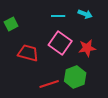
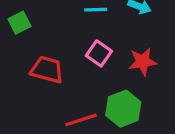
pink square: (60, 43) -> (99, 53), size x0.7

